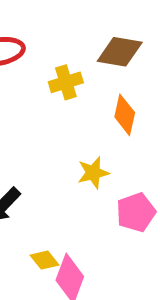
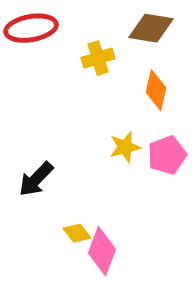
pink pentagon: (136, 212) -> (167, 155), moved

